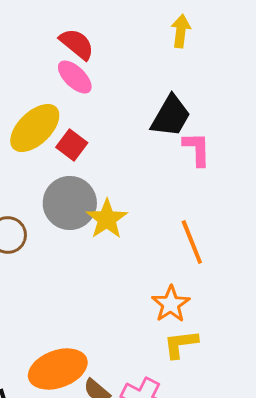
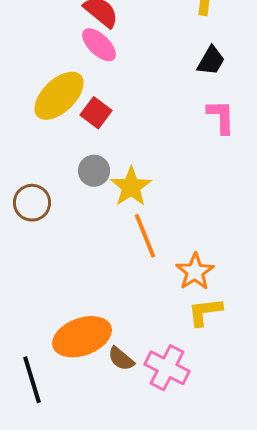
black trapezoid: (171, 116) -> (211, 61), moved, size x0.7
gray circle: (70, 203) -> (94, 171), size x0.6
orange line: (192, 242) -> (145, 236), moved

